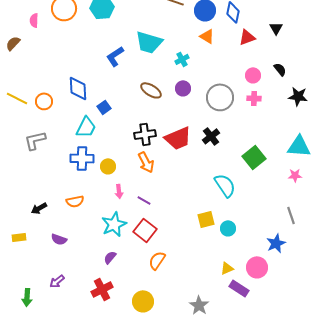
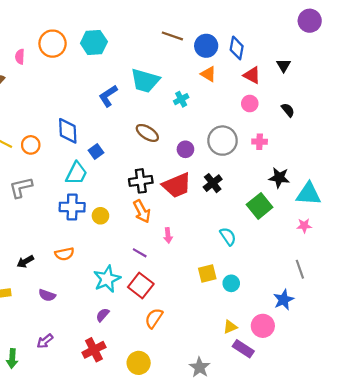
red triangle: (247, 37) -> (252, 75), turned 48
pink circle: (253, 75) -> (250, 104), moved
purple circle: (183, 88) -> (185, 149), moved
black star: (298, 96) -> (279, 178), moved
cyan semicircle: (225, 185) -> (228, 236), size x0.7
pink arrow: (119, 191) -> (168, 235), moved

